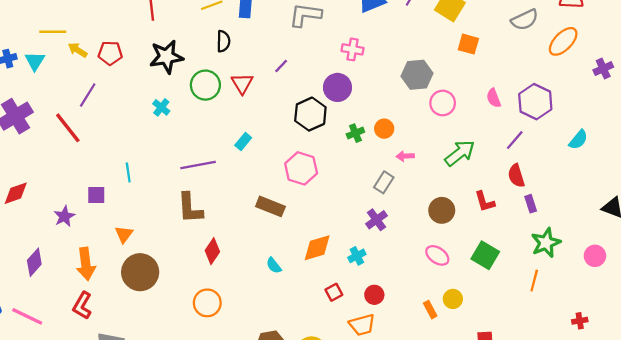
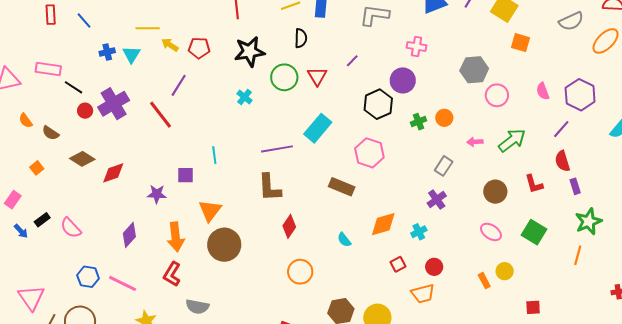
cyan rectangle: (243, 141) -> (318, 128), size x1.8
pink arrow: (405, 156) -> (475, 142), moved
purple star: (64, 216) -> (157, 194), turned 30
orange triangle: (124, 234) -> (210, 211), size x1.4
orange circle: (207, 303) -> (300, 272), moved

